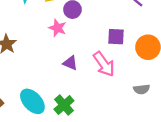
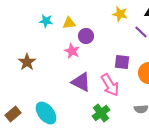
purple triangle: (70, 63) -> (81, 82), size x1.5
green cross: (64, 105) -> (101, 113), moved

